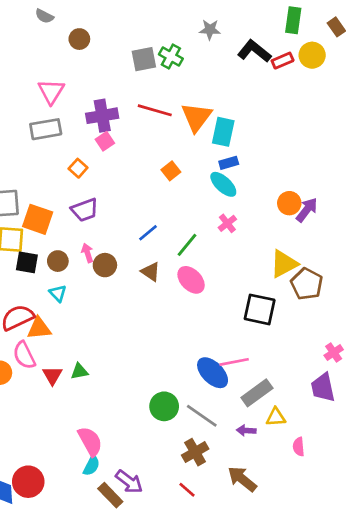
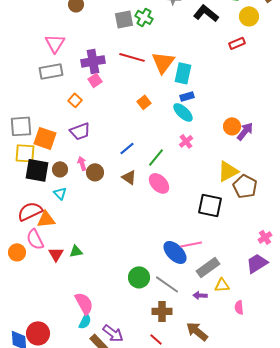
red rectangle: (283, 61) -> (237, 43), moved
black square: (27, 262) -> (37, 170), size x1.4
purple trapezoid: (323, 388) -> (257, 263), turned 70
brown cross: (195, 452) -> (162, 311), turned 30

